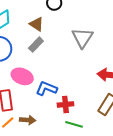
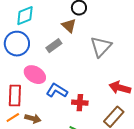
brown triangle: (37, 24) -> (69, 26), moved
red cross: (65, 104) -> (80, 103), moved

